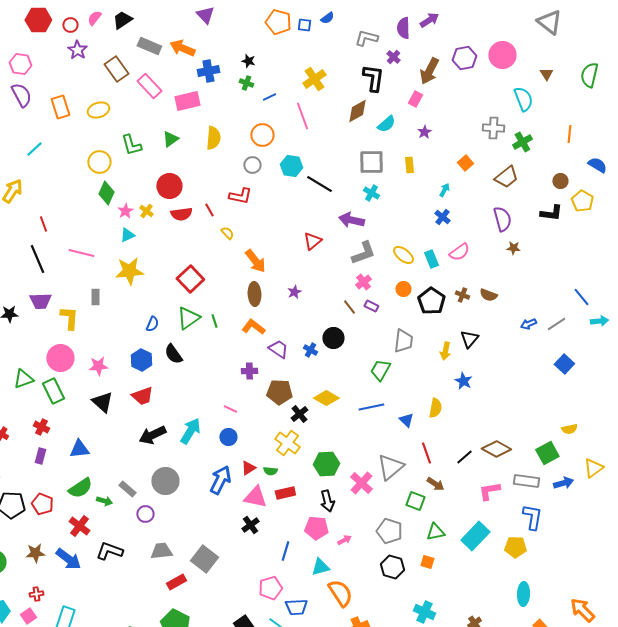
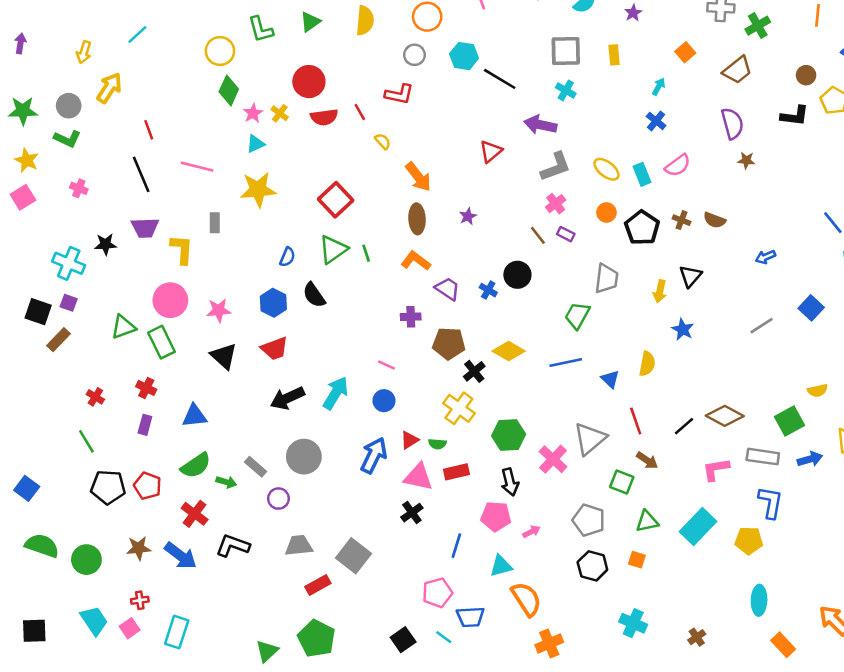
gray line: (556, 324) -> (762, 326), moved

